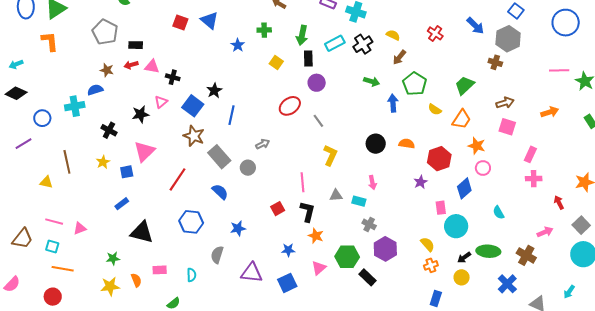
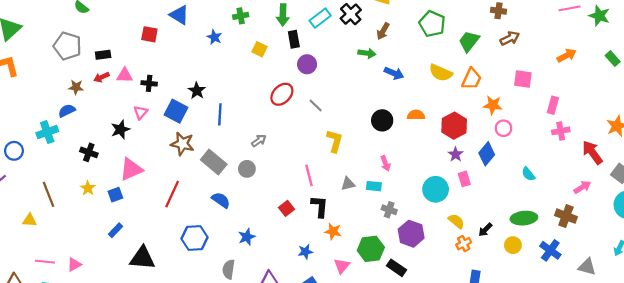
red square: (180, 22) -> (149, 34), moved
brown arrow: (399, 57) -> (383, 31), moved
green pentagon: (415, 84) -> (432, 24), moved
blue arrow: (393, 103) -> (394, 73), turned 126
brown arrow: (505, 103) -> (510, 38), moved
yellow semicircle: (435, 109) -> (441, 73), size x1.5
pink triangle: (144, 151) -> (131, 169), turned 30
purple star: (420, 182) -> (456, 154), moved
red arrow: (559, 202) -> (592, 152), size x1.6
cyan circle: (456, 226) -> (436, 189), moved
black arrow: (464, 257) -> (485, 230), moved
yellow circle: (462, 277) -> (513, 245), moved

